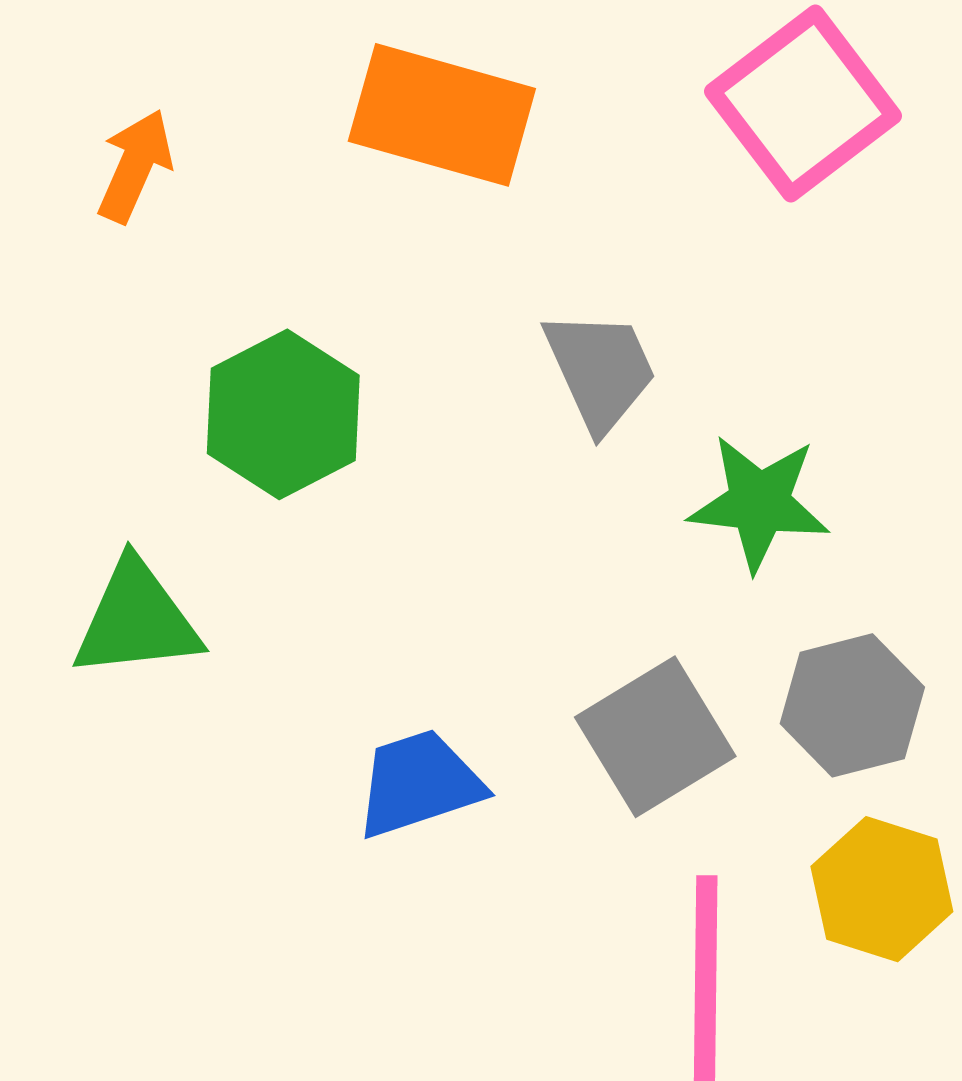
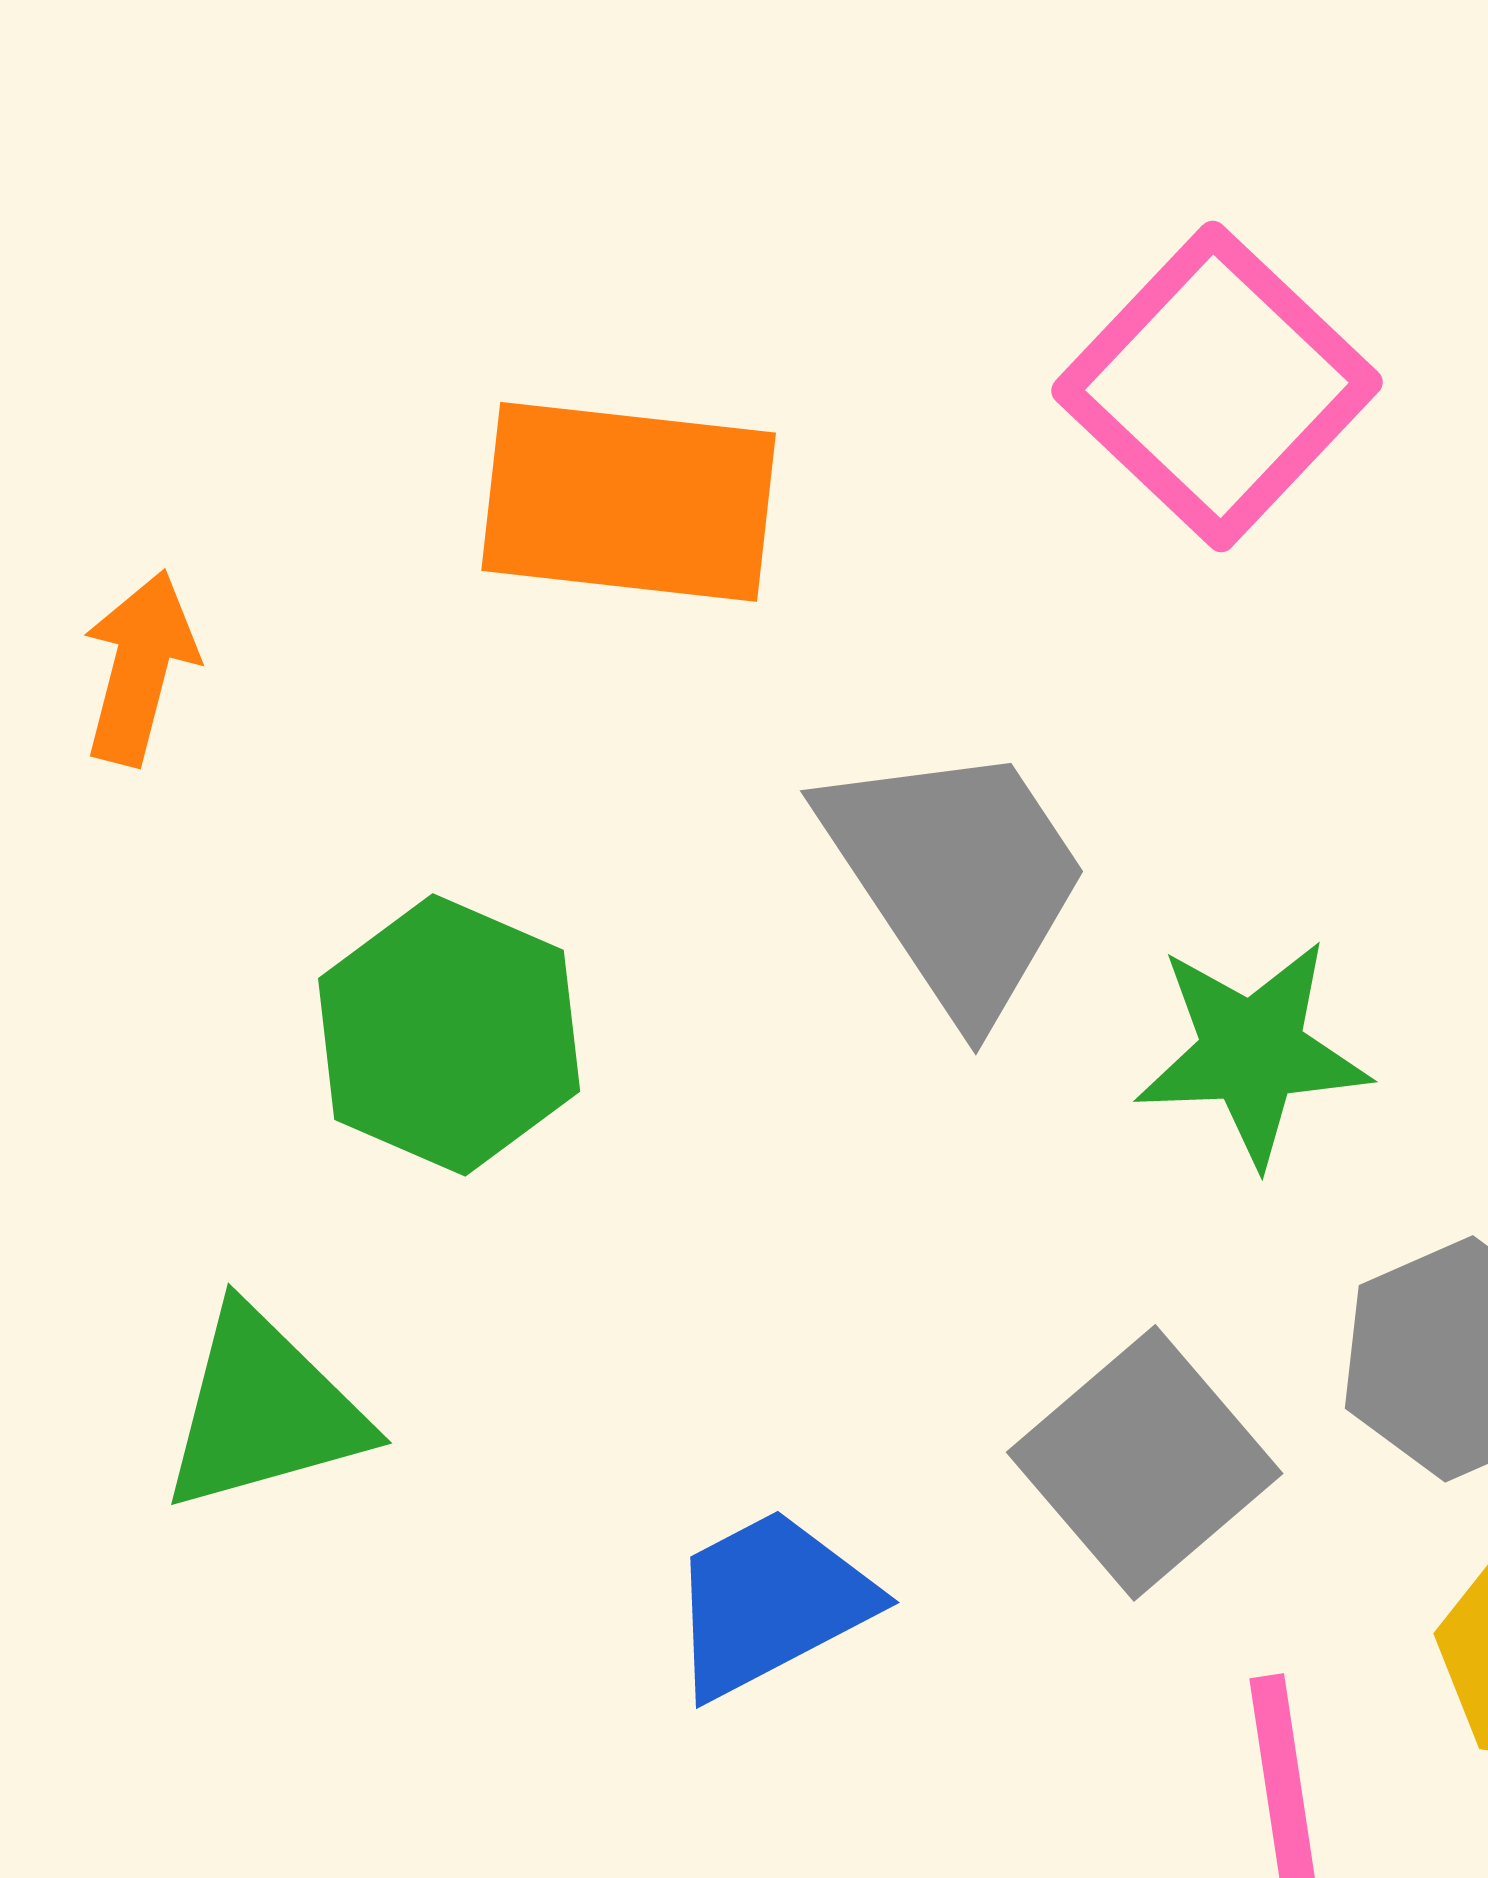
gray trapezoid: (600, 370) -> (956, 877), size x1.4

